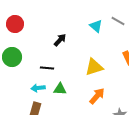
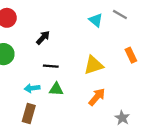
black arrow: (60, 40) -> (43, 38), moved
black line: (47, 68) -> (51, 66), moved

